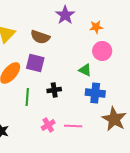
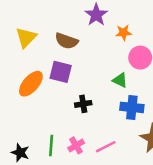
orange star: (96, 27) -> (124, 33), moved
green line: (27, 97) -> (51, 145), moved
pink line: (73, 126) -> (106, 147), turned -30

